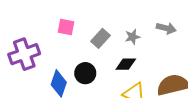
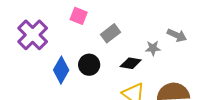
gray star: (133, 37) -> (153, 48), moved
purple cross: (24, 54) -> (33, 35), turned -36

